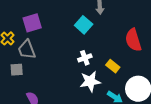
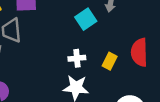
yellow rectangle: (113, 66) -> (110, 61), moved, turned 64

